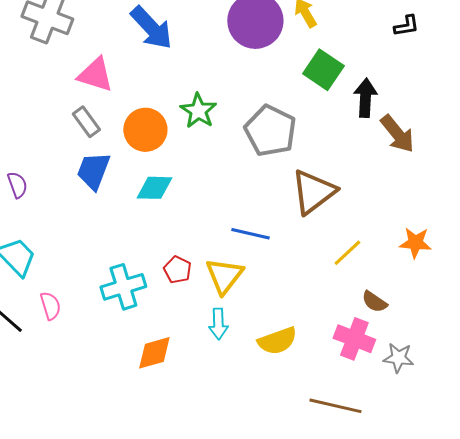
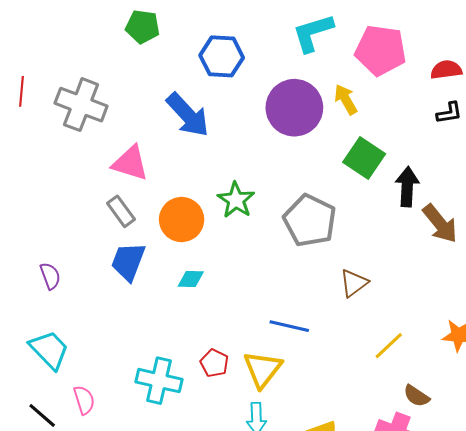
cyan diamond: (154, 188) -> (191, 279), size x0.7
brown triangle: (313, 192) -> (354, 283), size x0.6
cyan cross: (123, 287) -> (159, 381), turned 30

